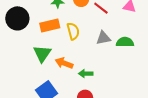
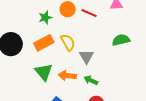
gray triangle: (103, 38) -> (86, 57), moved, turned -35
green arrow: (86, 74) -> (91, 80), turned 40

